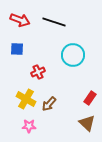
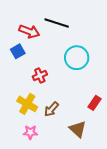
red arrow: (20, 20) -> (29, 31), moved
blue square: (17, 49) -> (18, 51), turned -32
brown triangle: (87, 123) -> (78, 129), moved

